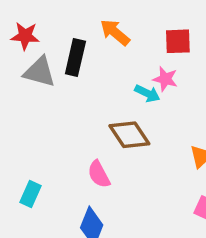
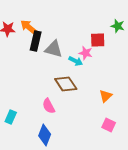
orange arrow: (115, 32) -> (29, 27), moved
red square: (178, 41) -> (98, 40), moved
gray triangle: (40, 72) -> (54, 49), moved

